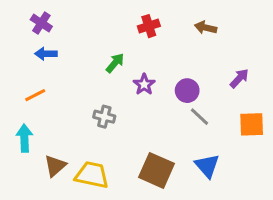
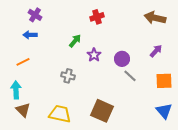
purple cross: (41, 23) -> (35, 15), moved
brown arrow: (206, 28) -> (155, 18), moved, size x1.5
brown triangle: (55, 166) -> (23, 110), moved, turned -35
blue triangle: (207, 166) -> (164, 111), moved

